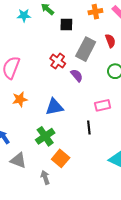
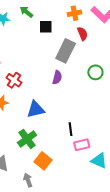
red semicircle: (110, 41) -> (82, 34), moved
red cross: (58, 61) -> (14, 80), moved
purple semicircle: (77, 75) -> (57, 77), turned 56
pink rectangle: (103, 105) -> (82, 145), moved

